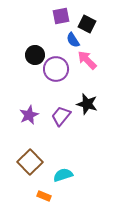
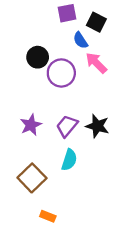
black star: (87, 104) -> (97, 126), moved
cyan semicircle: (63, 175) -> (69, 160), moved, turned 126

